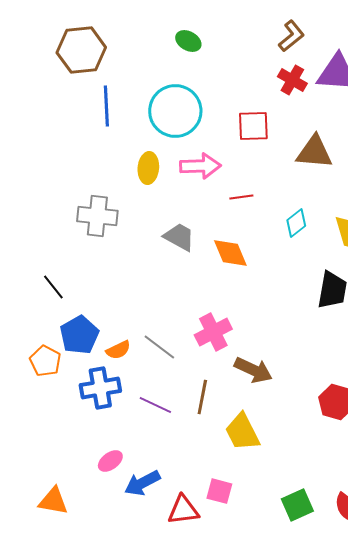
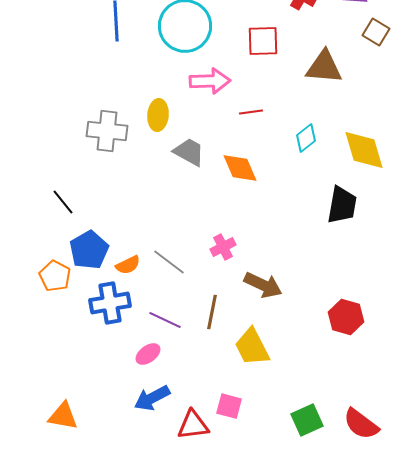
yellow ellipse: (148, 168) -> (158, 115), moved
pink cross: (213, 332) -> (223, 247), size x0.7
pink ellipse: (110, 461) -> (148, 354), moved

